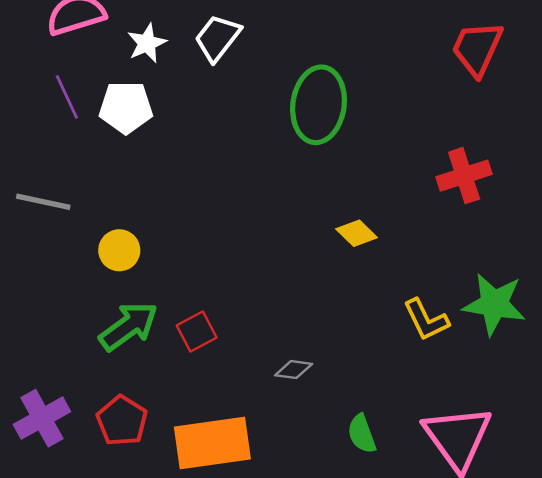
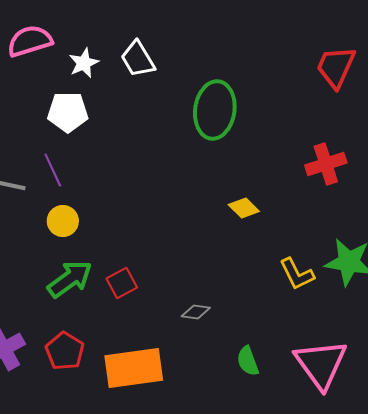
white trapezoid: (218, 38) -> (138, 59), turned -69
purple line: (67, 97) -> (53, 170), moved

